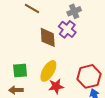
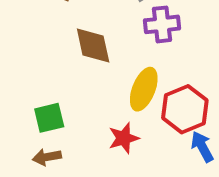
purple cross: (67, 29) -> (162, 24), moved, turned -36
yellow ellipse: (48, 71) -> (144, 89), moved

